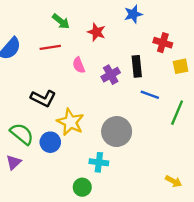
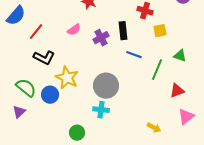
red line: (50, 47) -> (36, 32), moved, turned -42
pink semicircle: (79, 65) -> (74, 30), turned -104
cyan cross: (99, 162) -> (101, 110), moved

